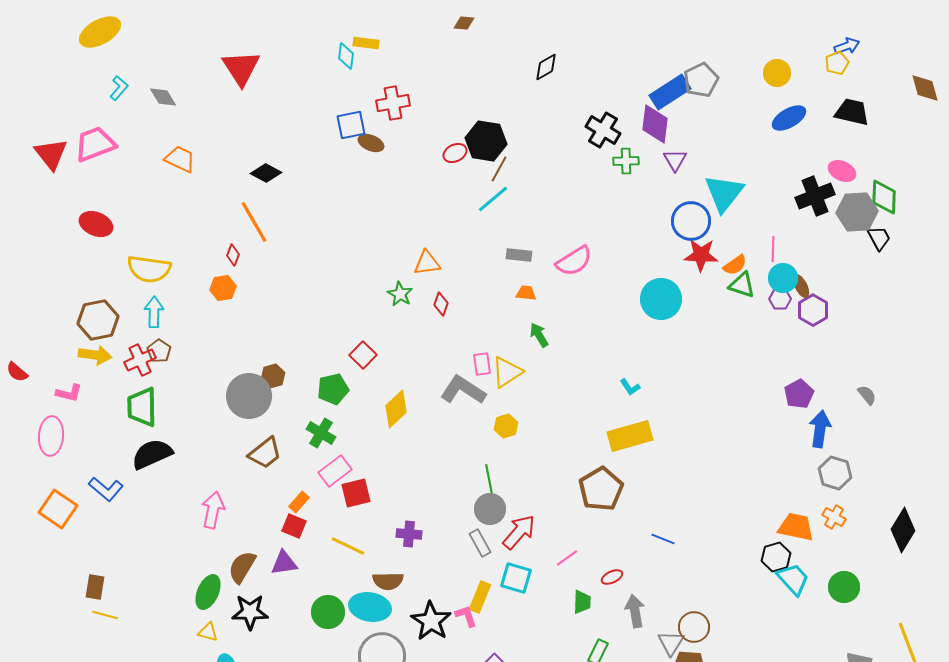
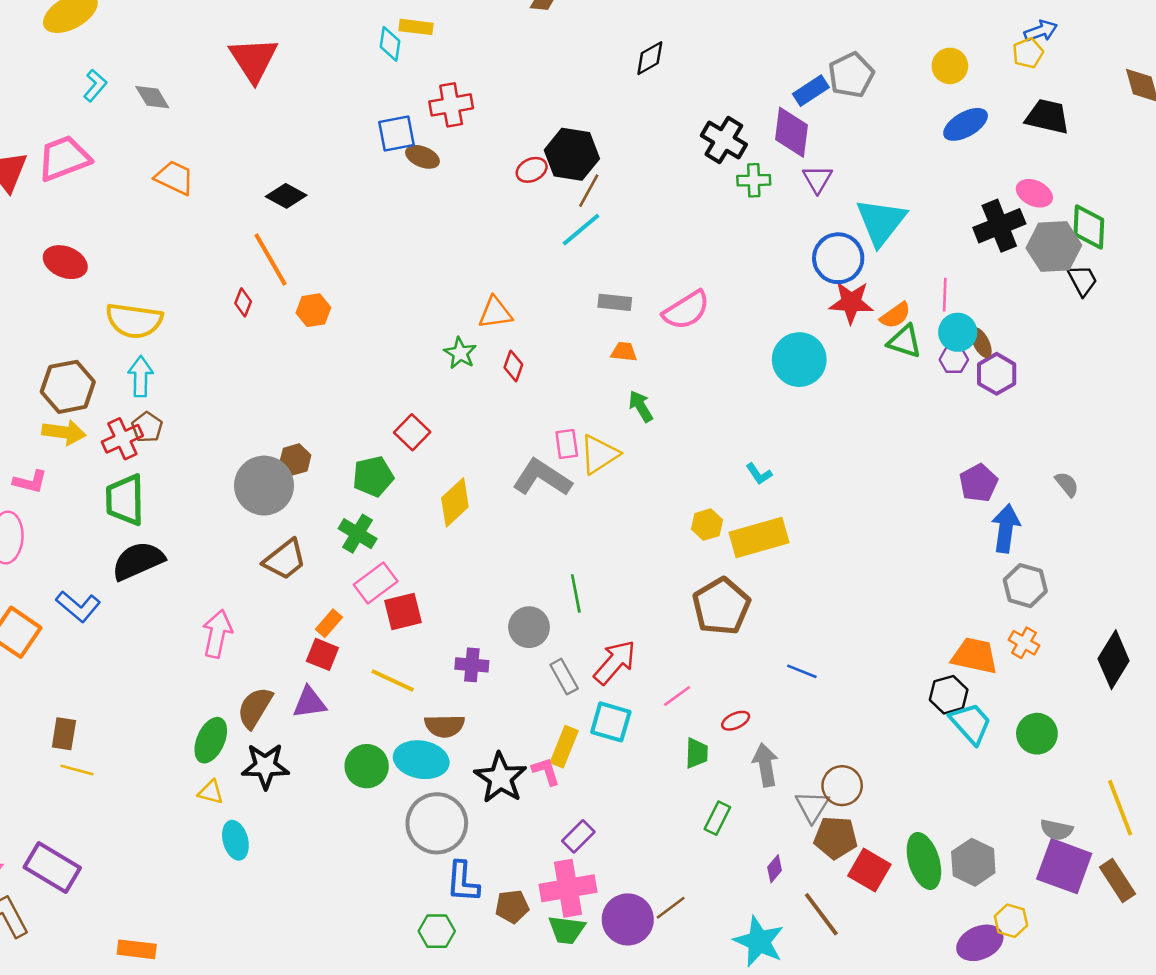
blue rectangle: (670, 92) -> (811, 91), size x0.7
orange hexagon: (223, 288) -> (313, 310), moved
yellow hexagon: (506, 426) -> (707, 525), moved
gray circle: (490, 509) -> (529, 627), moved

